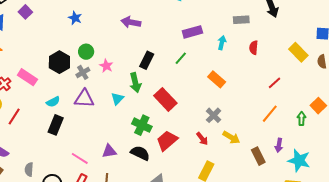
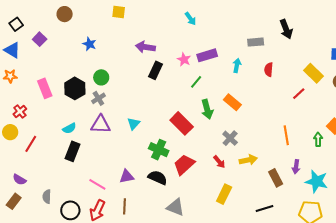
black rectangle: (147, 60) -> (156, 70), moved
pink star: (106, 66) -> (184, 59), moved
pink rectangle: (27, 77) -> (45, 88), moved, turned 36
green arrow: (135, 83) -> (207, 109), moved
red line: (275, 83) -> (299, 94), moved
orange line: (270, 114) -> (286, 135), turned -48
yellow arrow: (231, 137) -> (248, 160), turned -42

